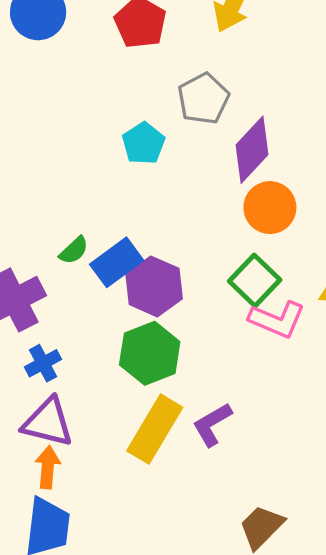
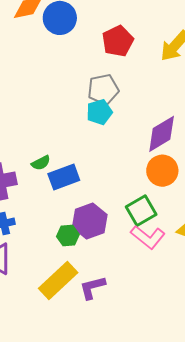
gray pentagon: (203, 99) -> (103, 89), moved
purple hexagon: (154, 286) -> (90, 221), moved
green hexagon: (150, 353) -> (68, 236), size x0.6

